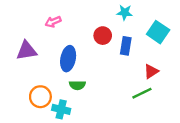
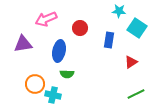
cyan star: (125, 12) -> (119, 11), moved
pink arrow: (53, 22) -> (46, 19), size x1.5
red circle: (103, 36) -> (80, 28), moved
green line: (142, 93) -> (136, 94), moved

